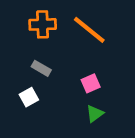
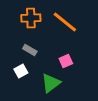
green triangle: (95, 114) -> (51, 83), moved, size x1.5

